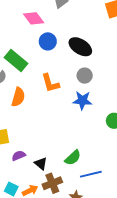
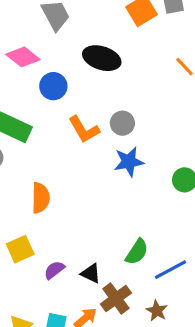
black ellipse: (80, 47) -> (102, 58), moved
orange L-shape: (50, 83) -> (84, 130), moved
orange semicircle: (18, 97) -> (41, 198), moved

